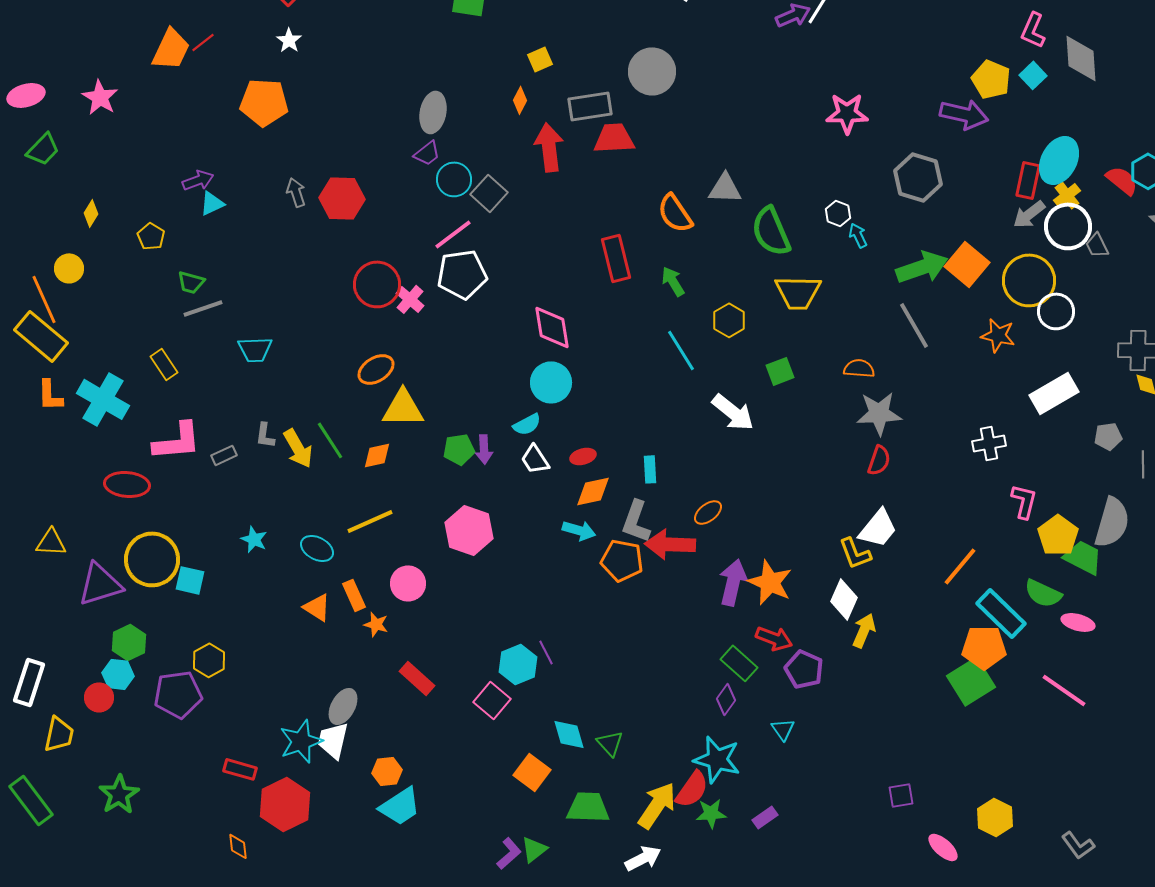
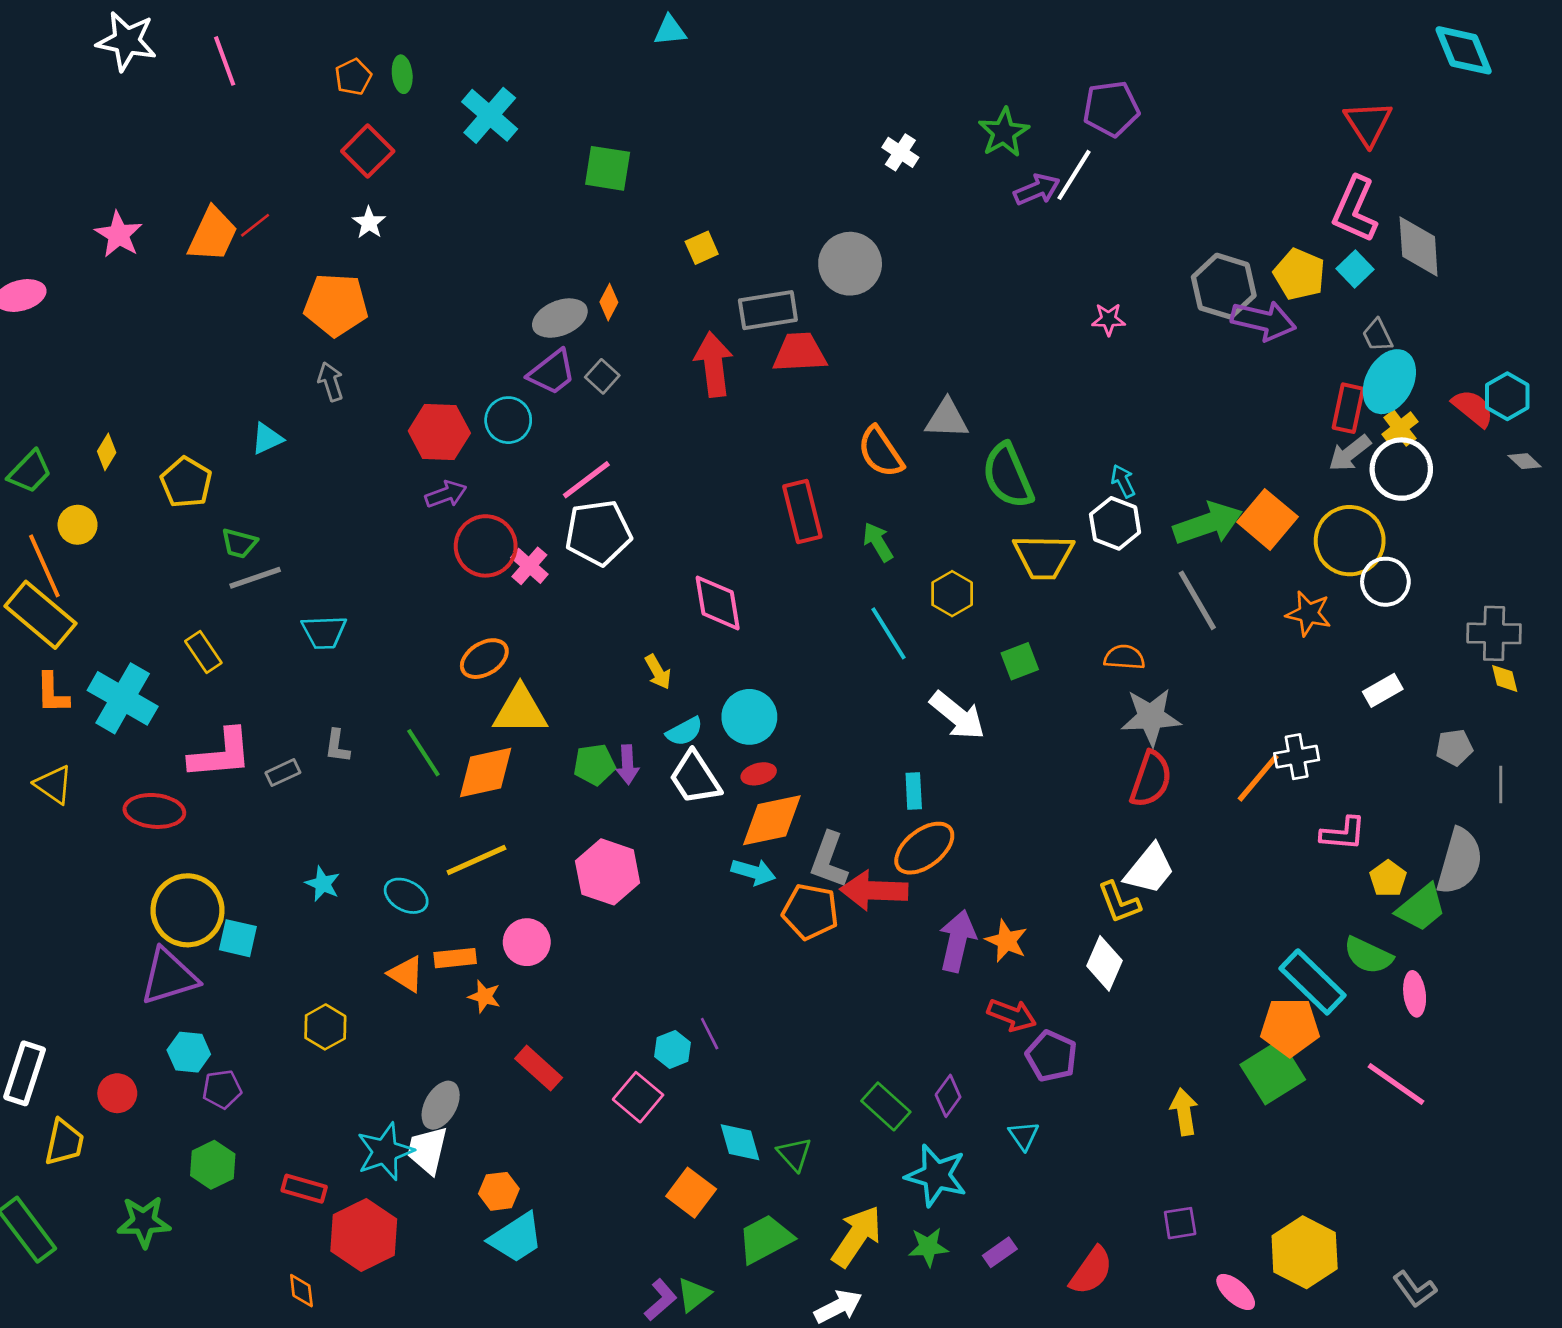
pink L-shape: (1033, 30) -> (1355, 209), size x1.4
pink star: (100, 97) -> (119, 235), moved
orange diamond: (520, 100) -> (609, 302), moved
gray ellipse: (433, 112) -> (560, 318), turned 57
pink star: (847, 113) -> (1108, 319), size x0.6
green trapezoid: (43, 149) -> (30, 472), moved
purple trapezoid: (427, 153) -> (552, 372), size x1.4
gray hexagon: (918, 177) -> (1224, 286), moved
cyan circle: (454, 179) -> (508, 420), moved
purple arrow: (198, 180) -> (446, 494), moved
gray arrow: (296, 192) -> (331, 382), moved
gray square: (489, 193) -> (602, 376), moved, size x0.7
white hexagon: (838, 213) -> (1115, 523), moved, size x1.5
yellow pentagon: (151, 236) -> (186, 482), size x1.4
gray trapezoid: (1097, 245) -> (1377, 335), moved
cyan circle: (551, 382) -> (749, 717), moved
white rectangle: (1054, 393) -> (1383, 690), size x0.6
yellow arrow: (298, 448) -> (658, 672), moved, size x0.7
orange diamond: (377, 455) -> (486, 773), size x1.6
white trapezoid: (535, 459) -> (695, 778), size x1.4
red semicircle: (879, 460) -> (1151, 779), size x1.4
cyan rectangle: (650, 469) -> (914, 791), moved
orange diamond: (593, 491) -> (772, 820), size x1.4
pink L-shape: (1024, 501) -> (1343, 833), turned 81
orange ellipse: (708, 512) -> (924, 848), size x1.6
yellow pentagon: (1058, 535) -> (1388, 879), size x0.7
yellow triangle: (51, 542) -> (54, 784), moved, turned 32
green trapezoid: (1083, 557) -> (1421, 908), turned 114
orange line: (960, 566) -> (1258, 778), moved
orange star: (770, 582) -> (1006, 941), size x0.7
purple triangle: (100, 584) -> (169, 977), moved
orange rectangle: (354, 595) -> (455, 958), turned -72
pink ellipse: (1078, 622) -> (1415, 994), turned 68
yellow arrow: (864, 630) -> (1184, 1112), moved, turned -32
green hexagon: (129, 642) -> (213, 1165), moved
yellow hexagon: (209, 660) -> (325, 1027), moved
green rectangle: (739, 663) -> (886, 1106), moved
cyan hexagon: (518, 664) -> (673, 1049), size x0.7
cyan hexagon: (118, 674) -> (189, 1052), moved
purple pentagon: (178, 694) -> (222, 1089), size x0.6
red semicircle: (692, 789) -> (1091, 1271), moved
green star: (119, 794) -> (144, 1222), turned 30
green trapezoid: (588, 807) -> (765, 1239), turned -30
yellow hexagon: (995, 817) -> (1305, 1252), size x1.4

